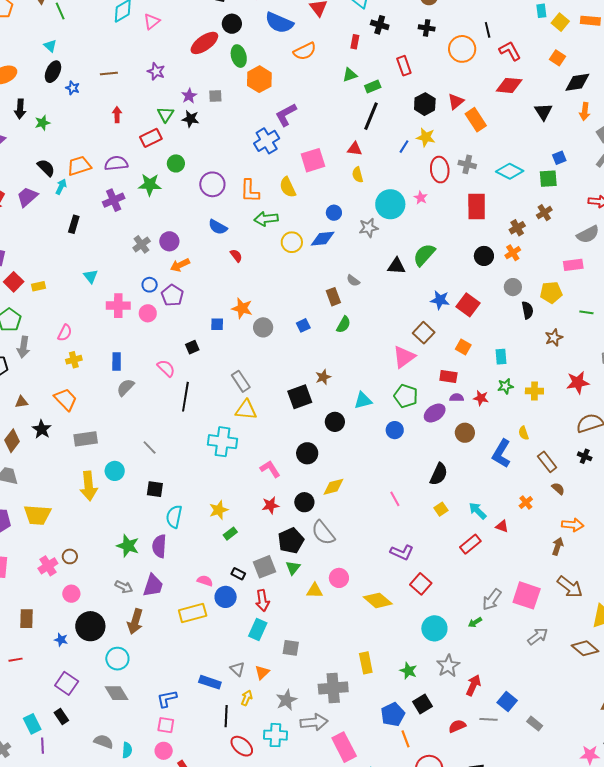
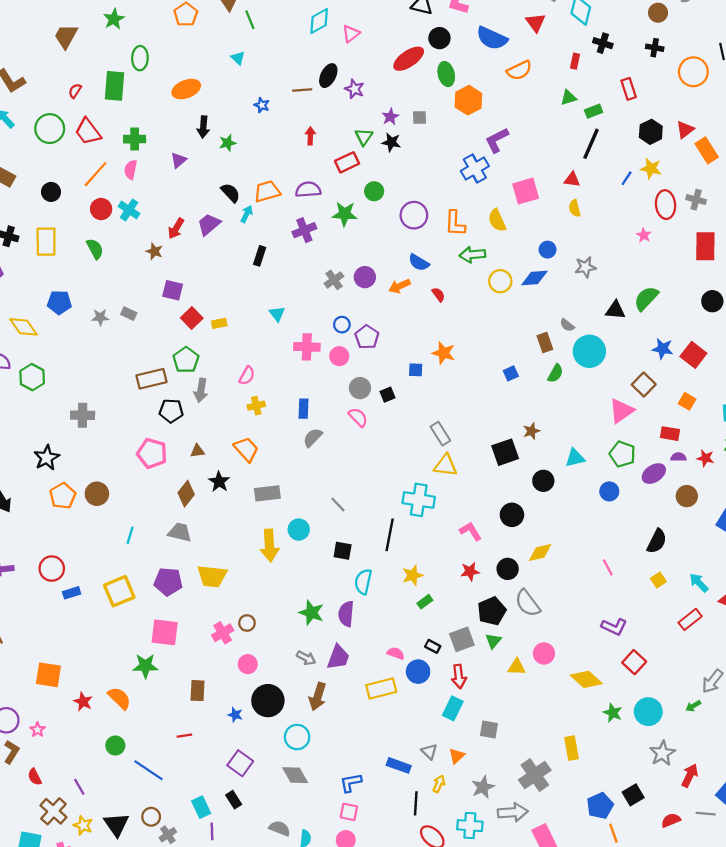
black ellipse: (53, 72) -> (328, 76), moved
cyan circle: (390, 204) -> (589, 351), moved
orange arrow: (180, 265) -> (399, 286), moved
gray circle: (263, 327) -> (360, 388), moved
black line: (185, 397) -> (390, 535), moved
green star: (408, 671) -> (613, 713), moved
gray cross: (333, 688) -> (535, 775), turned -32

